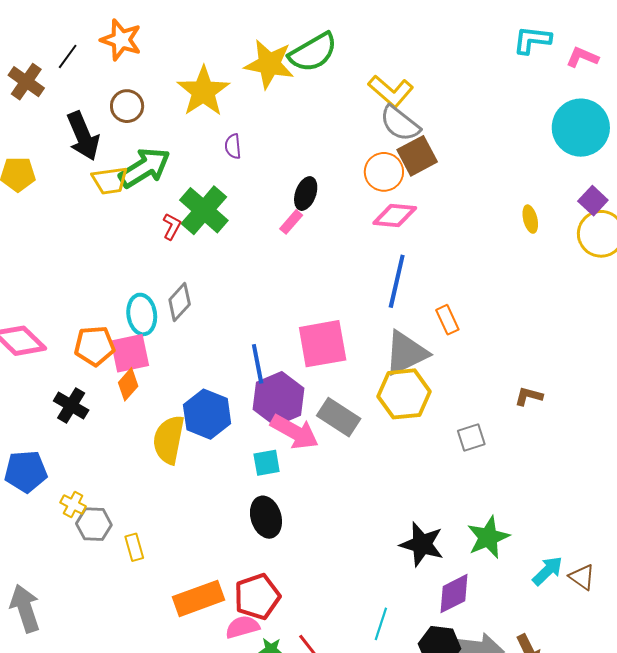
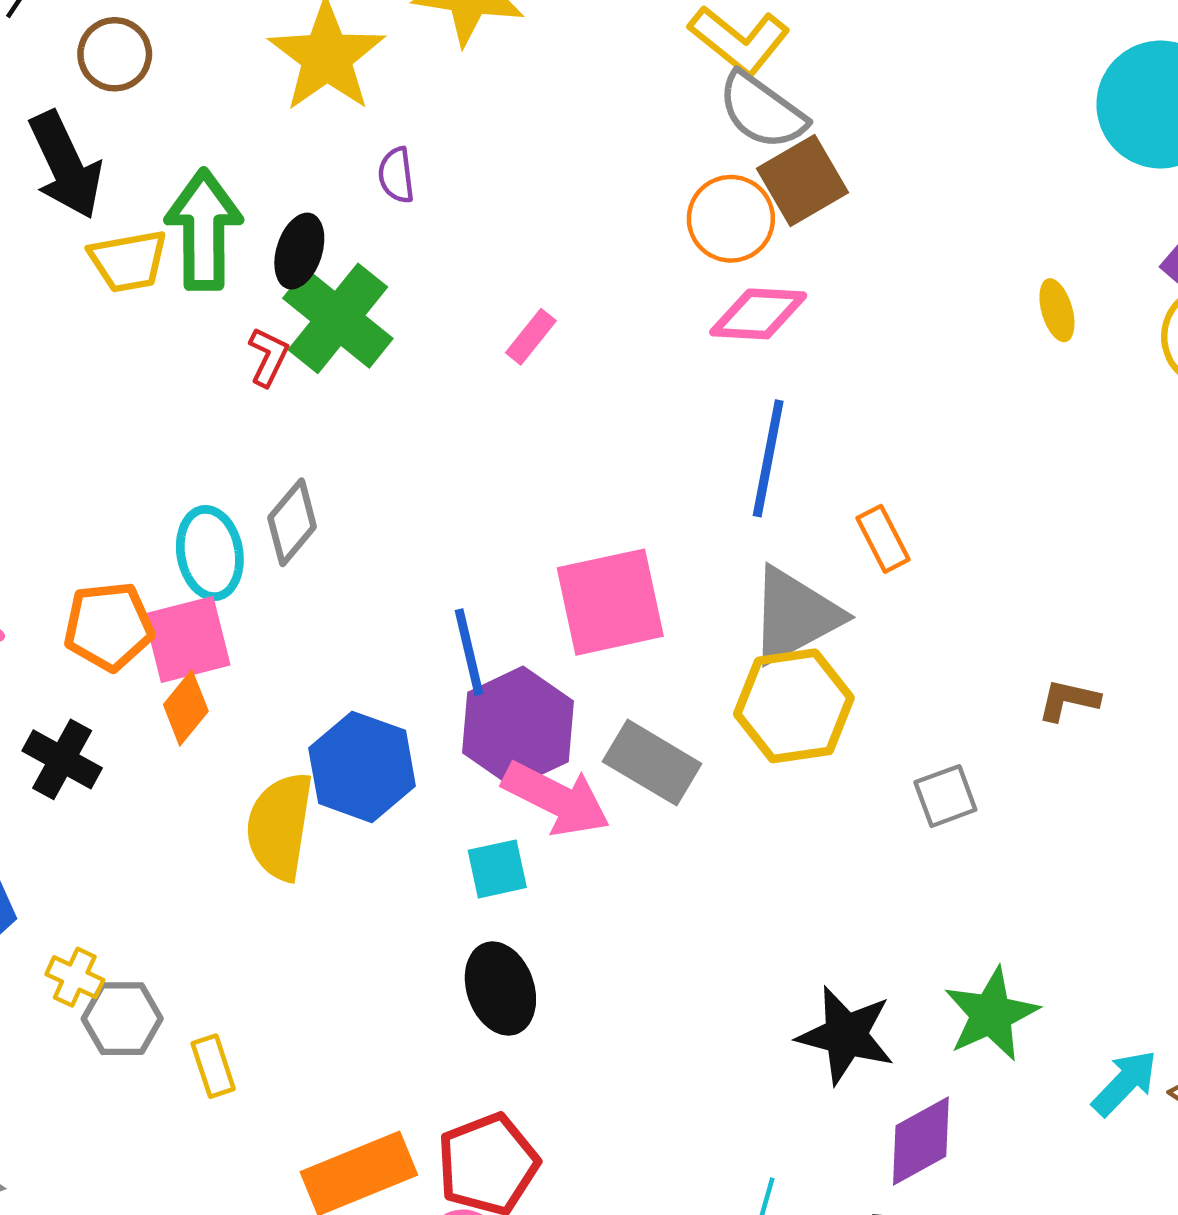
brown circle: (127, 106) -> (115, 54), moved
green arrow: (145, 168) -> (204, 230), turned -56
black ellipse: (306, 194) -> (299, 251), moved

